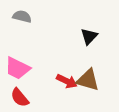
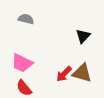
red arrow: (67, 81) -> (64, 74), turned 108

